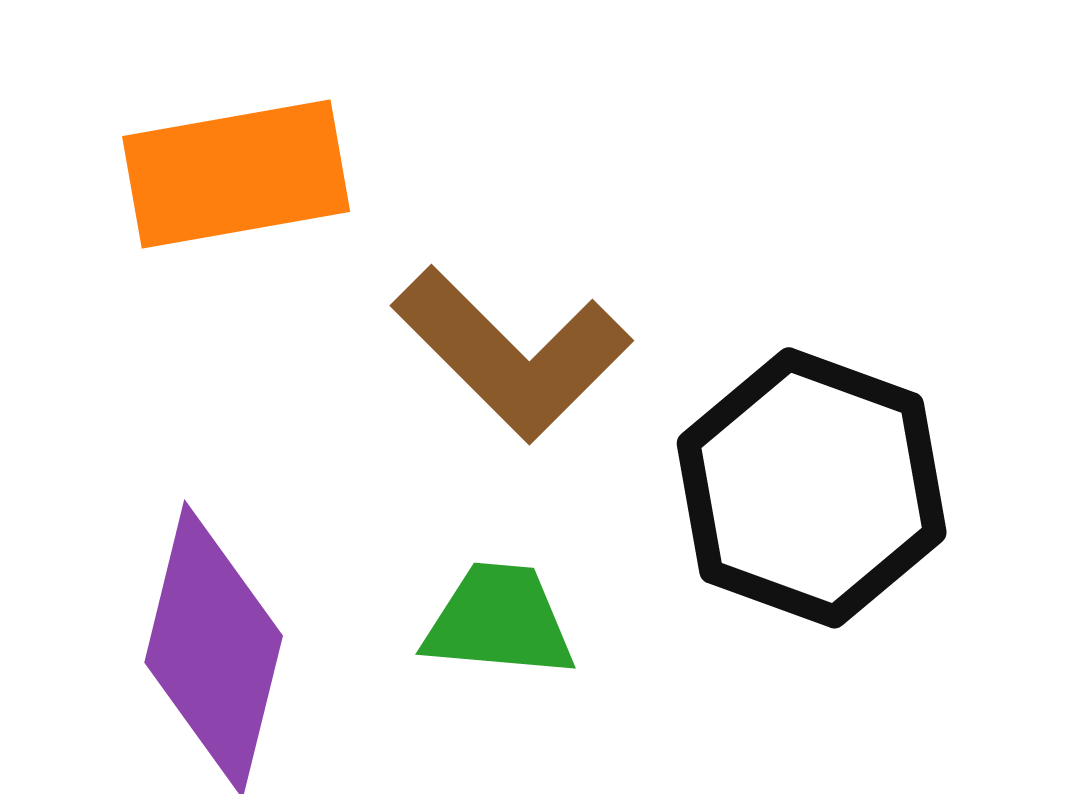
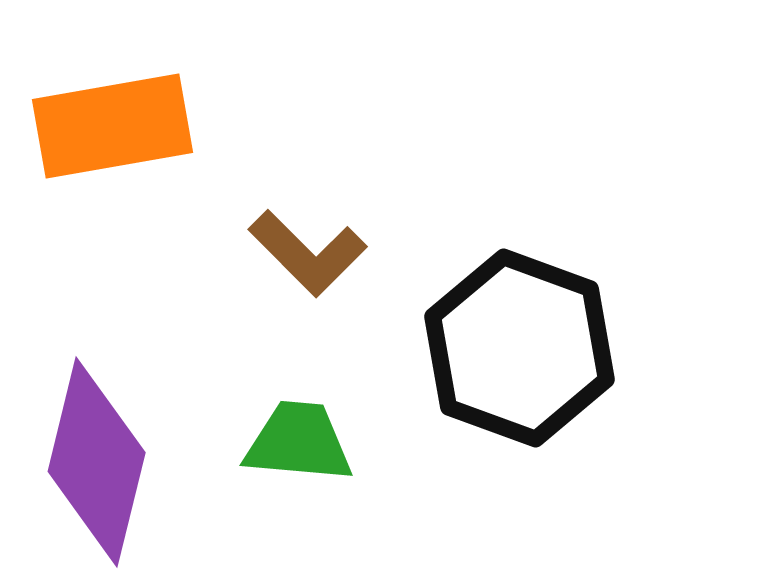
brown L-shape: (512, 354) -> (308, 253), size x0.7

